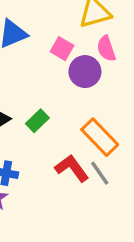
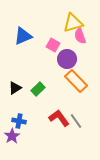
pink semicircle: (106, 49) -> (80, 36), moved
orange rectangle: (100, 137) -> (76, 81), moved

